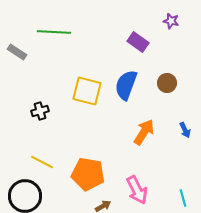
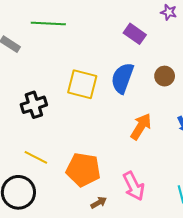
black cross: (40, 111) -> (34, 105), size x1.4

